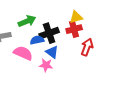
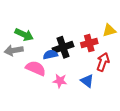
yellow triangle: (76, 17) -> (109, 30), moved
green arrow: (27, 21) -> (24, 35), moved, turned 48
blue triangle: (52, 52) -> (87, 81), moved

